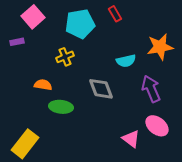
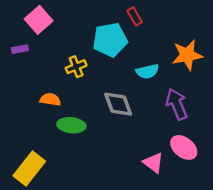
cyan pentagon: (80, 24) -> (110, 40), moved

